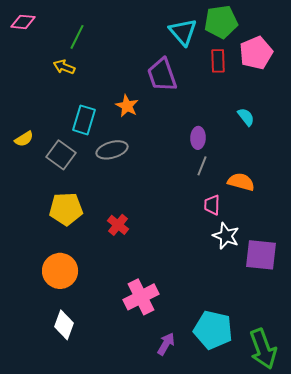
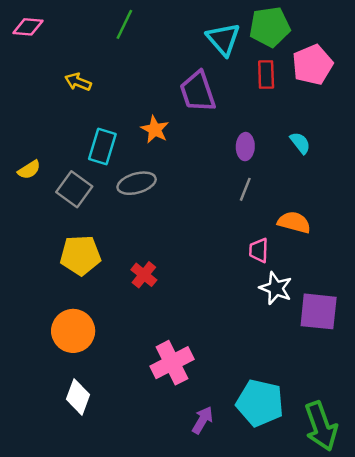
green line: (77, 37) -> (124, 24), moved
purple ellipse: (198, 138) -> (245, 147), moved
gray line: (202, 166) -> (245, 189), moved

